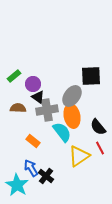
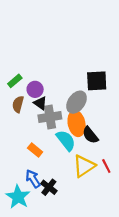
brown semicircle: (18, 108) -> (18, 104), moved, turned -77
black semicircle: (98, 127) -> (90, 135), moved
red line: (100, 148) -> (106, 166), moved

